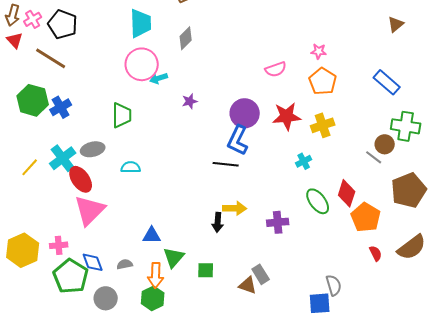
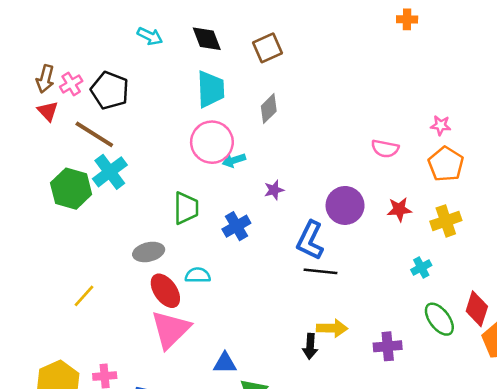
pink semicircle: (276, 69) -> (385, 149), turned 30
blue cross: (61, 107) -> (236, 226), moved
red star: (287, 116) -> (399, 209), size x0.7
blue L-shape: (238, 140) -> (310, 240), moved
cyan cross: (63, 158) -> (110, 172), moved
yellow line: (30, 167) -> (84, 296), moved
red ellipse: (81, 179) -> (165, 291), moved
pink triangle: (90, 210) -> (171, 330), moved

